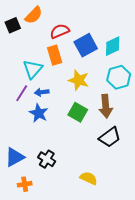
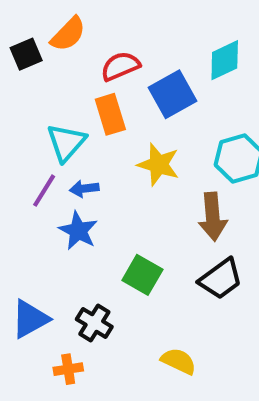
cyan diamond: (113, 46) -> (225, 60), moved
green square: (78, 112) -> (142, 275), moved
orange cross: (25, 184) -> (68, 369), moved

